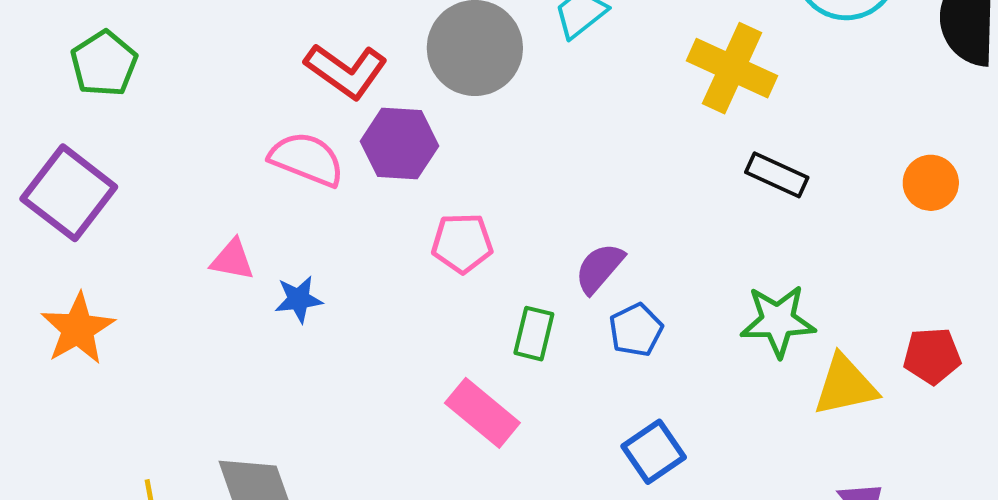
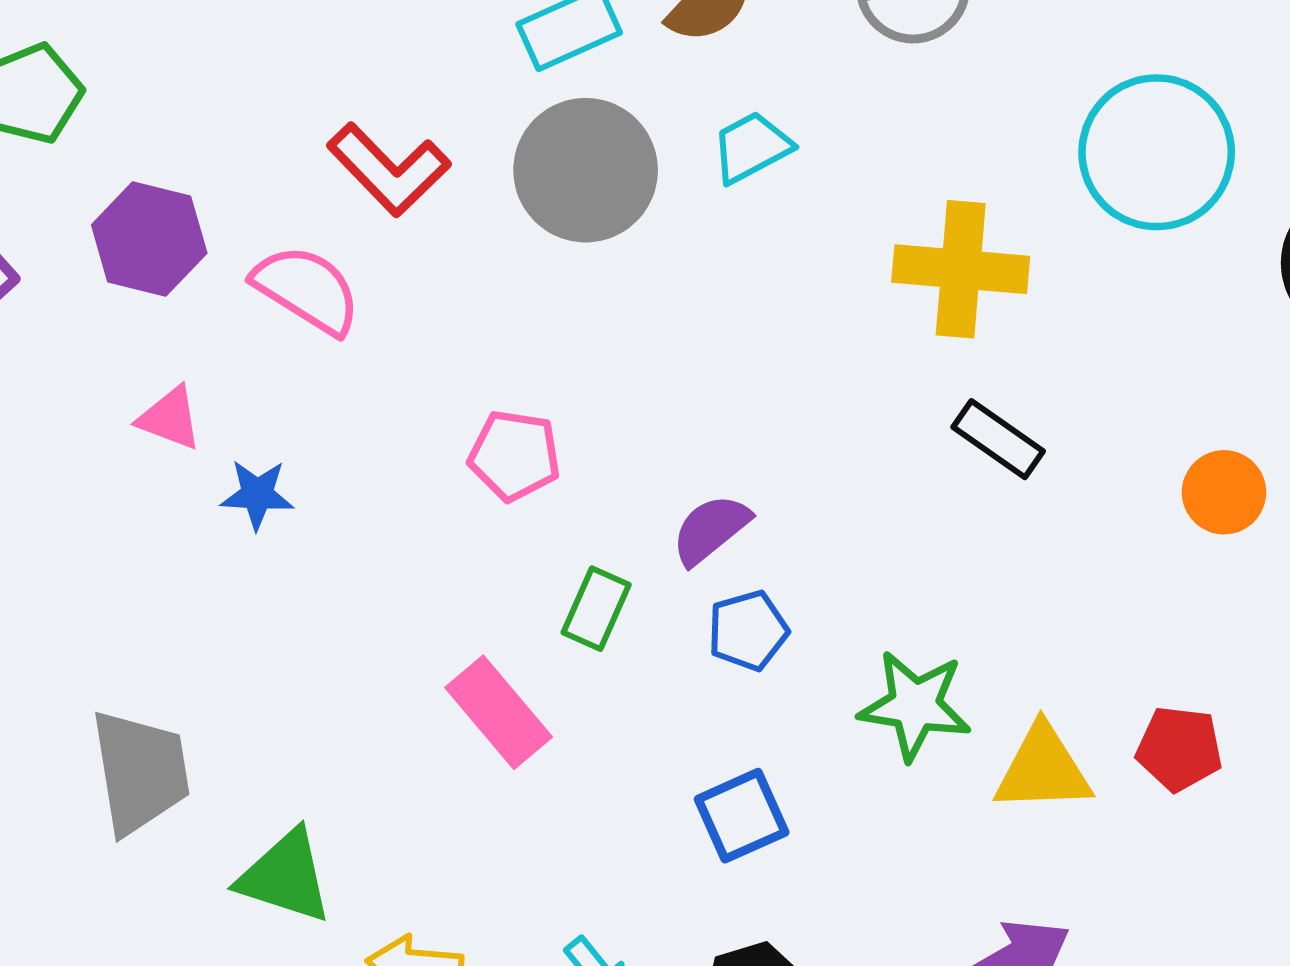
yellow cross: (732, 68) -> (961, 269), turned -30
purple hexagon: (400, 144) -> (149, 239), moved
green star: (778, 321) -> (915, 706), moved

